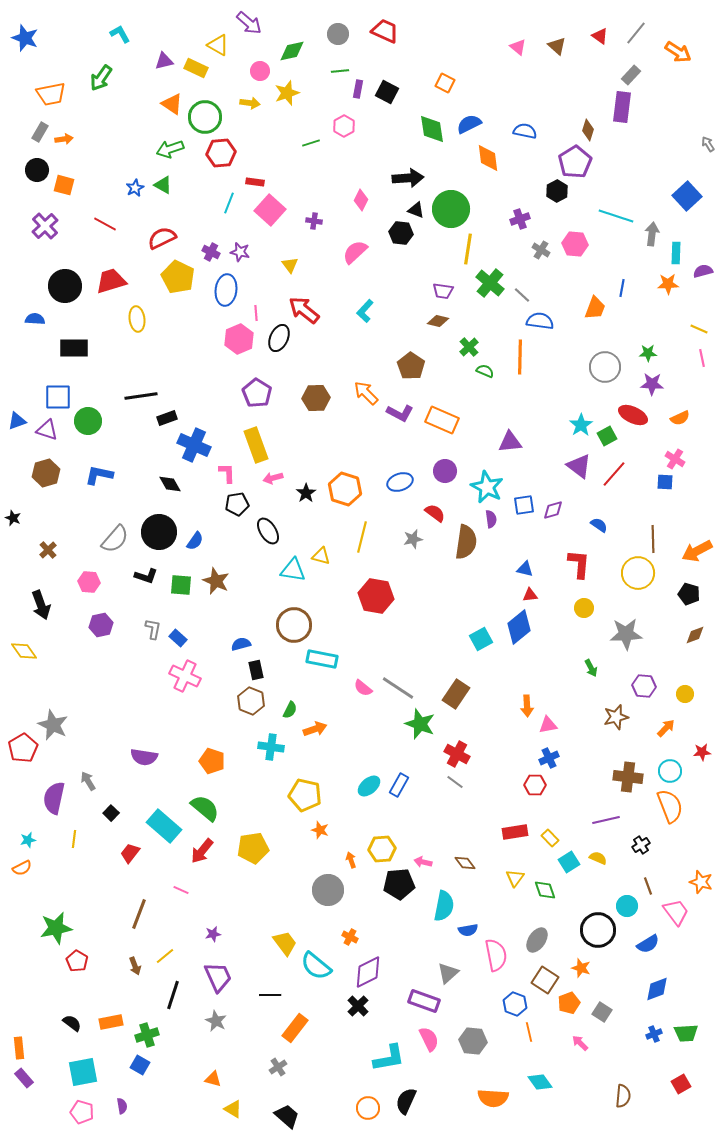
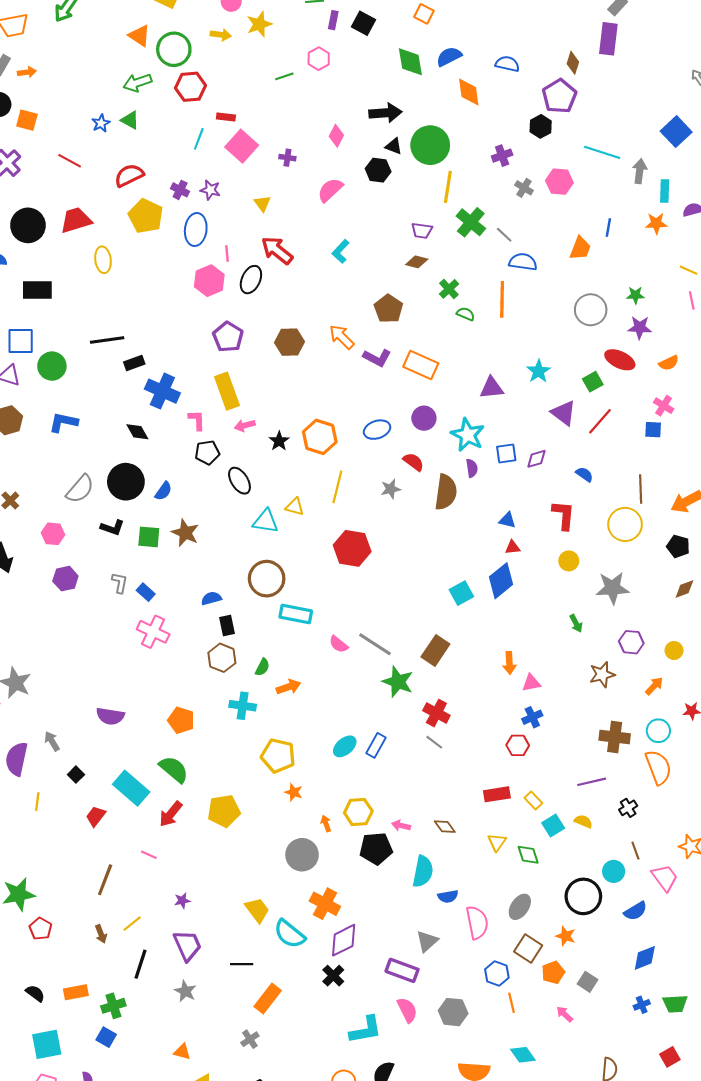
cyan star: (581, 425) -> (539, 371), moved
orange cross: (350, 937) -> (325, 904), size x1.8

